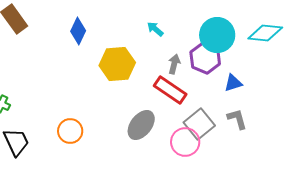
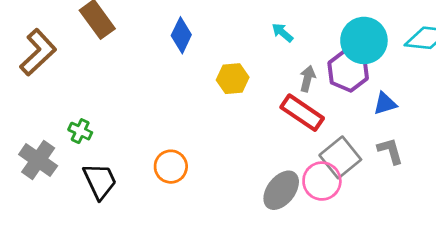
yellow hexagon: (117, 64) -> (233, 79), size x0.7
gray ellipse: (141, 125) -> (281, 190), moved

